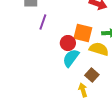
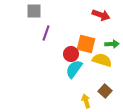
brown square: (92, 75) -> (105, 91), moved

